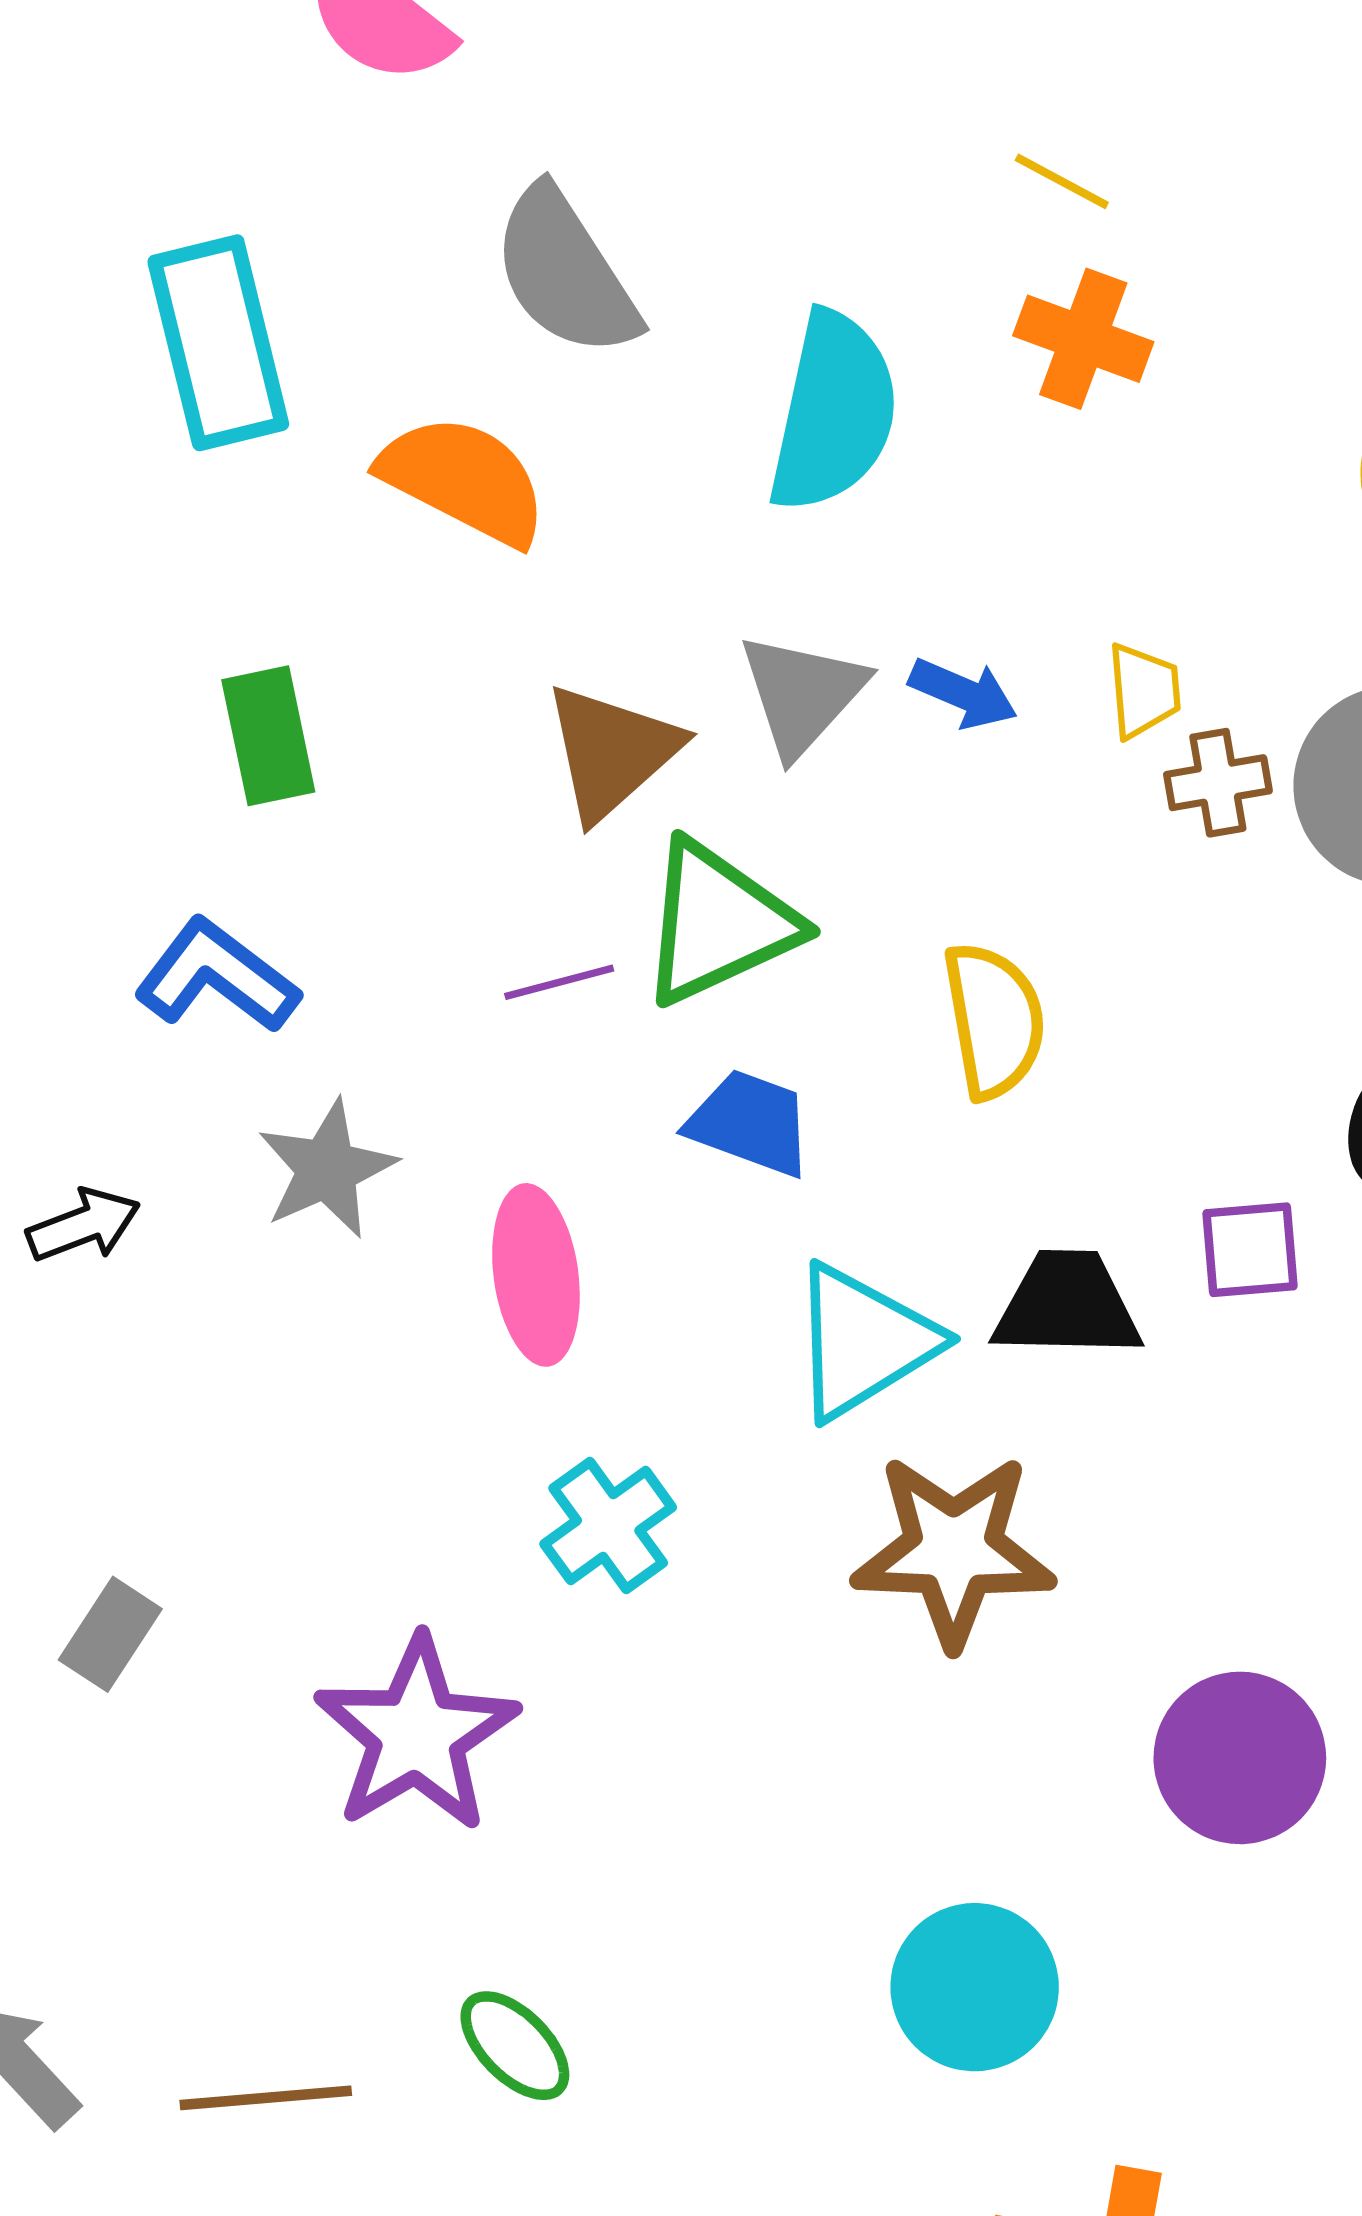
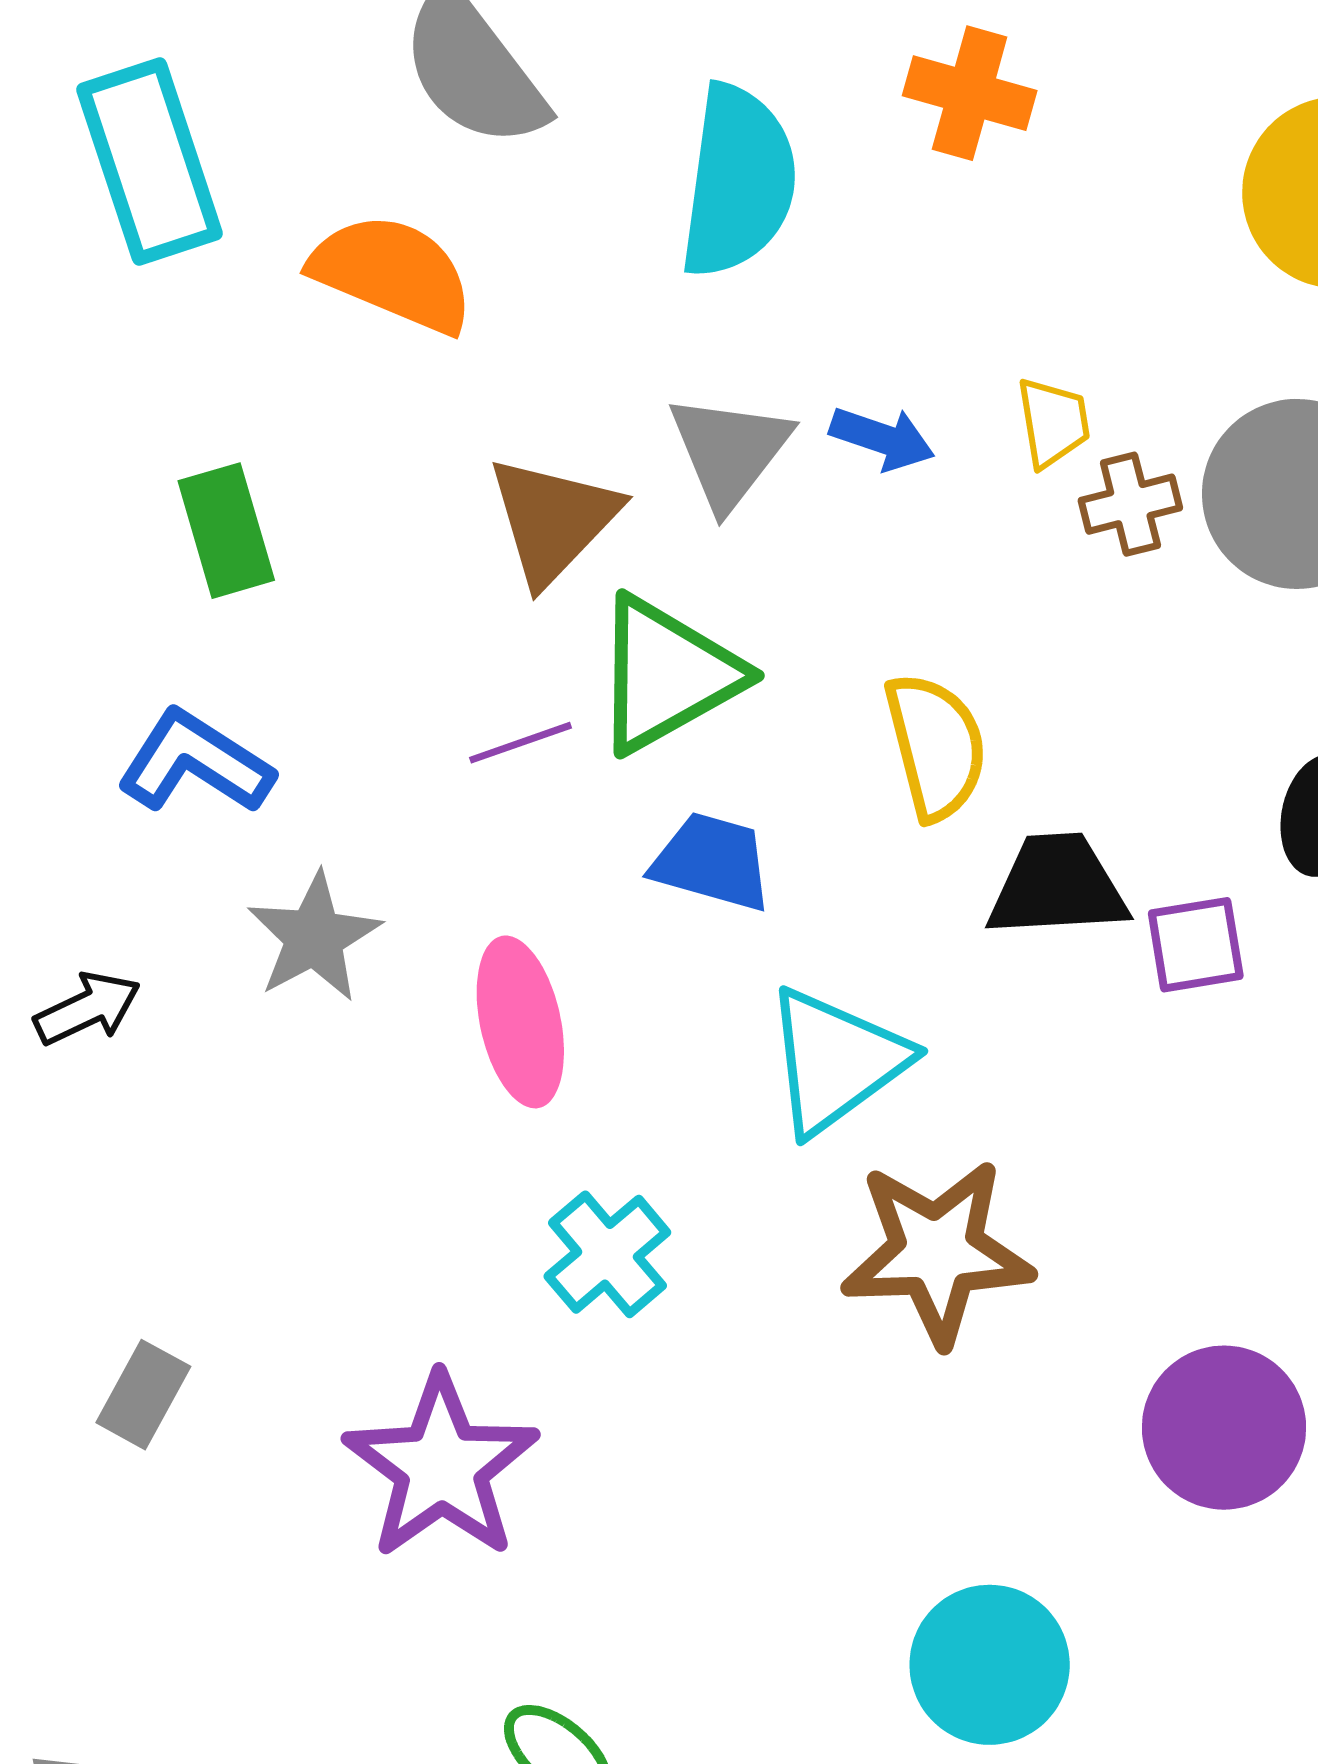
black trapezoid: (1067, 1305) -> (1057, 886), moved

